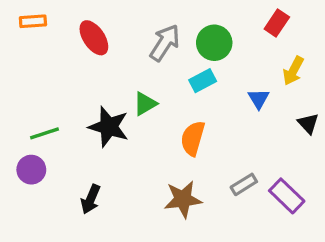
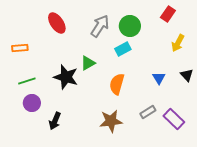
orange rectangle: (33, 21) -> (20, 48), moved
blue triangle: (259, 99) -> (159, 78), moved
purple circle: (31, 170) -> (32, 103), moved

